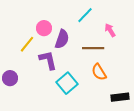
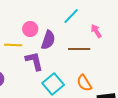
yellow line: (27, 44) -> (13, 45), turned 54
orange semicircle: (99, 72) -> (84, 83), moved

